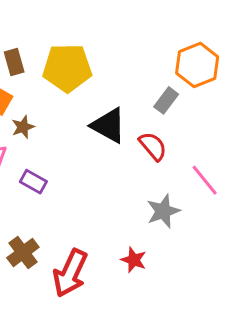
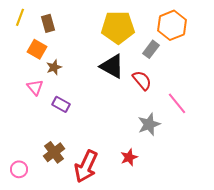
yellow pentagon: (67, 68) -> (118, 27), moved
red star: (134, 260) -> (129, 157), turned 30

